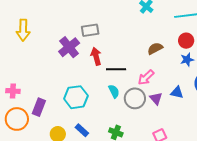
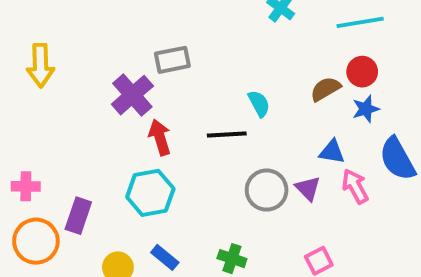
brown semicircle: (155, 48) -> (325, 89), moved
red arrow: (96, 56) -> (160, 137), moved
pink arrow: (146, 77) -> (355, 186), moved, turned 108
cyan semicircle: (114, 91) -> (259, 104), moved
blue triangle: (177, 93) -> (332, 152), moved

